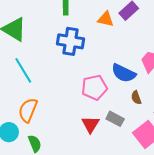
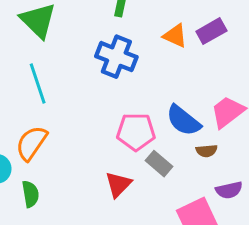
brown semicircle: (136, 98) -> (207, 151), moved, turned -88
gray rectangle: (115, 119) -> (159, 164), moved

